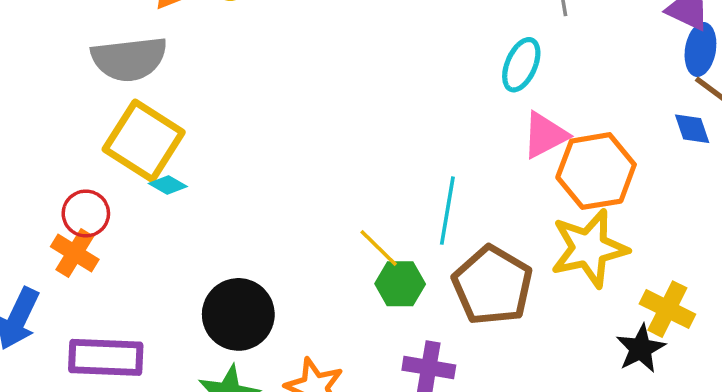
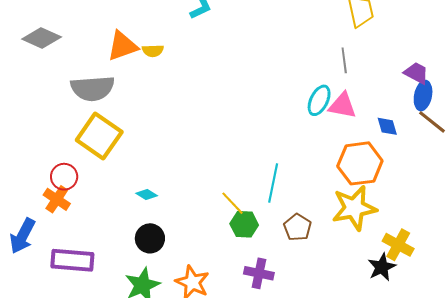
blue diamond: (692, 129) -> (387, 126), moved
pink triangle: (545, 135) -> (343, 106), moved, turned 36
cyan diamond: (168, 185) -> (147, 195), moved
brown pentagon: (492, 285) -> (298, 227), size x0.6
black circle: (238, 314) -> (150, 238), size x0.7

